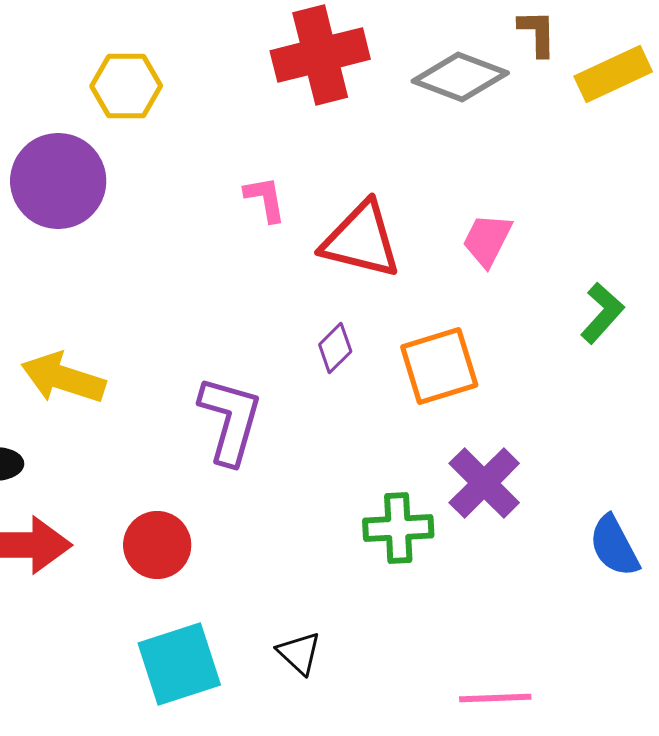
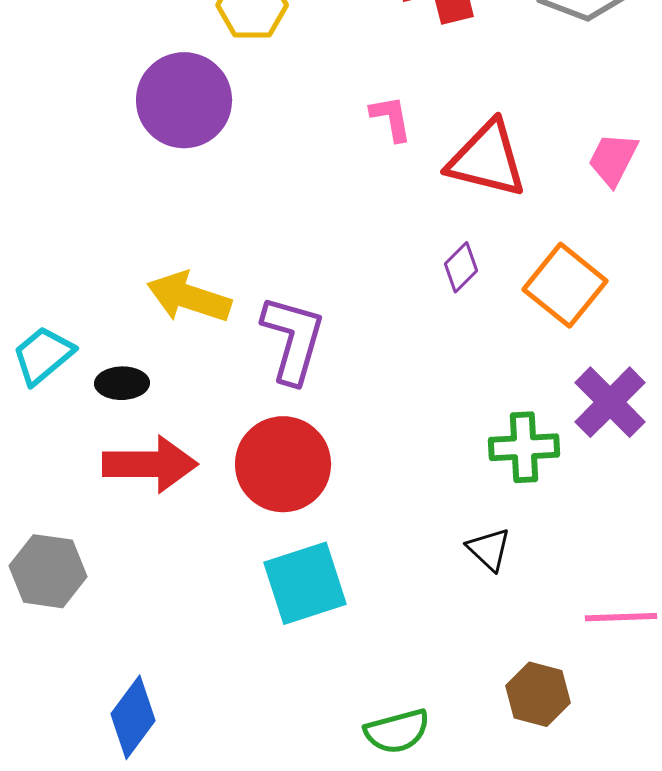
orange square: (439, 366) -> (565, 285), turned -34
purple L-shape: (230, 420) -> (293, 339), moved
red circle: (157, 545) -> (283, 464), size x1.4
black triangle: (299, 653) -> (489, 549), moved

